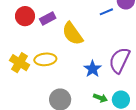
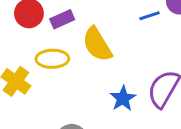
yellow ellipse: (45, 59) -> (52, 59), moved

